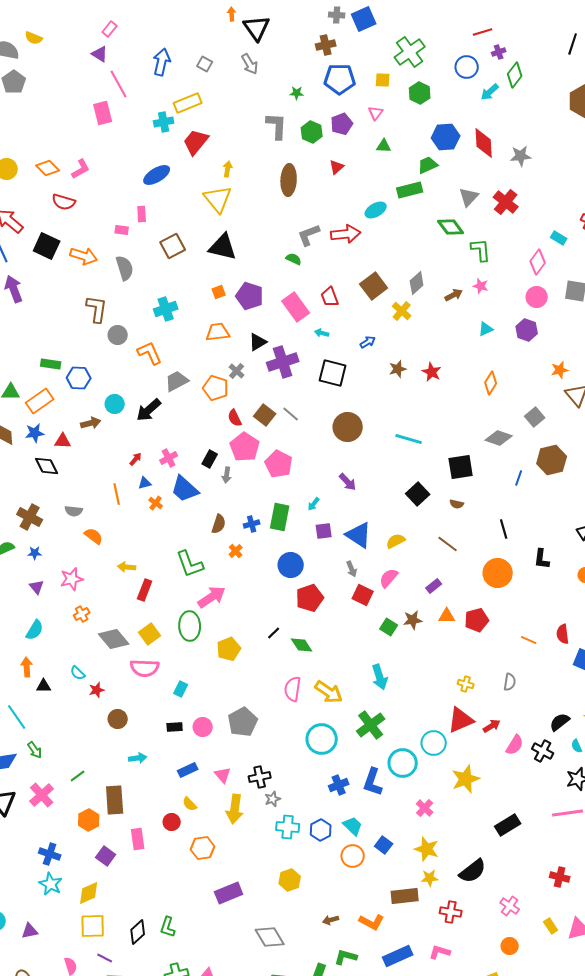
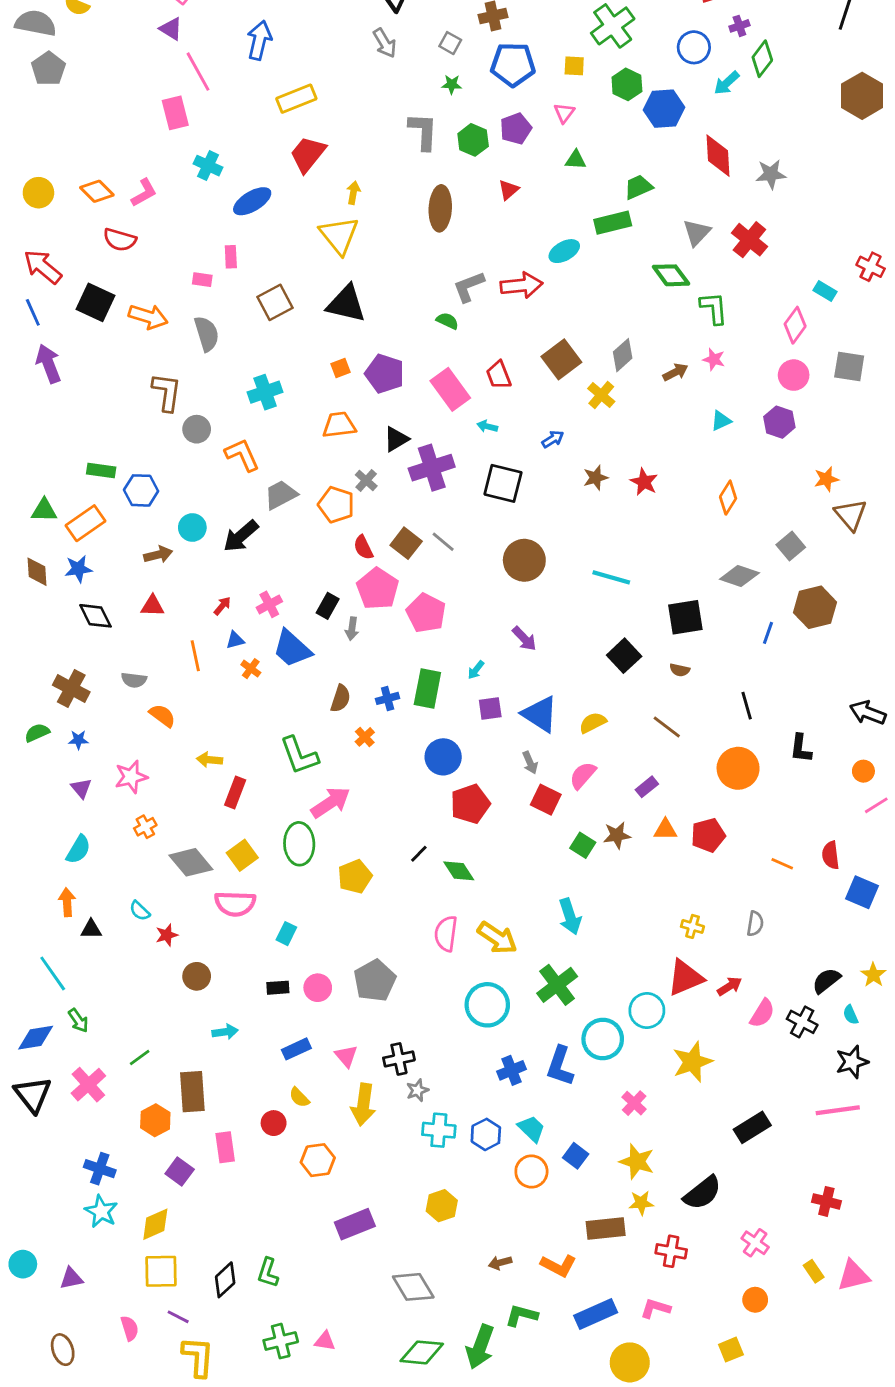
gray square: (205, 64) -> (450, 43), moved
cyan cross: (164, 122) -> (208, 166), moved, turned 36
blue hexagon: (446, 137) -> (664, 109), moved
red triangle: (63, 441) -> (152, 606), moved

